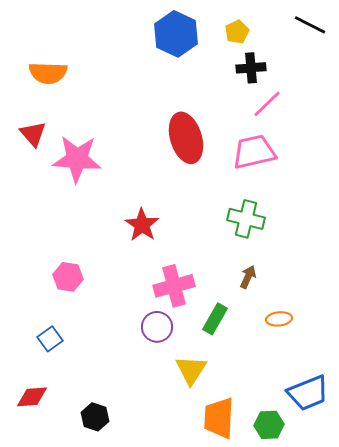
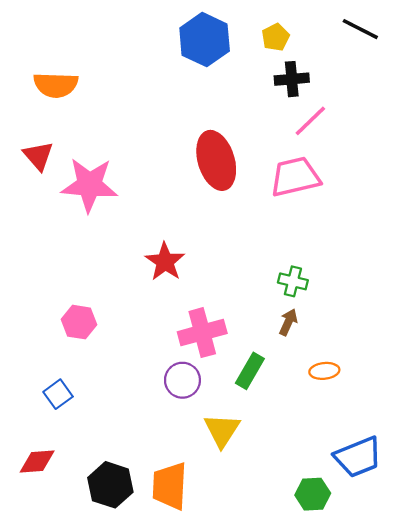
green cross: (246, 219) -> (293, 281), moved, size x0.7
black hexagon: (95, 417) -> (110, 485), size x1.4
orange trapezoid: (219, 418) -> (170, 486), moved

